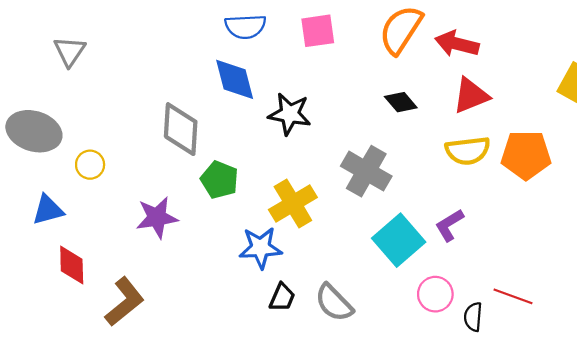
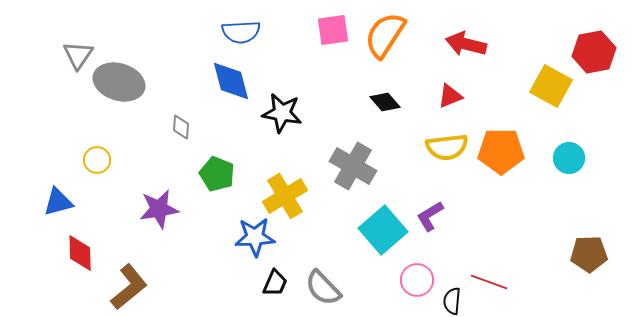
pink square: (318, 31) -> (333, 30), moved
red arrow: (457, 44) -> (466, 44), moved
red triangle: (471, 96) -> (450, 96), size x0.7
gray diamond: (181, 129) -> (181, 127), size x0.5
gray ellipse: (34, 131) -> (119, 82), moved

